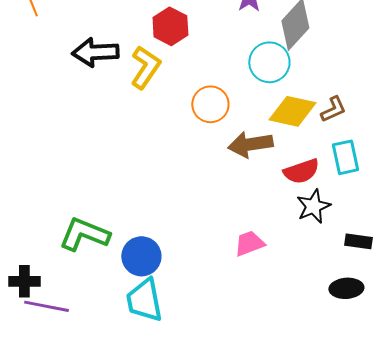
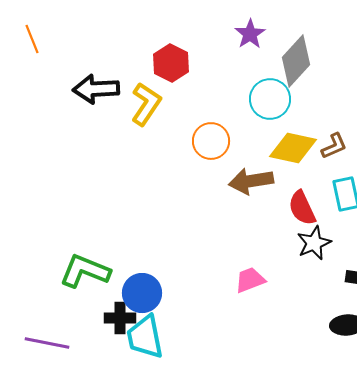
red semicircle: (301, 171) -> (302, 208), turned 84
black cross: (24, 281) -> (120, 318), moved

